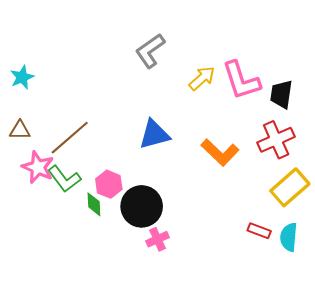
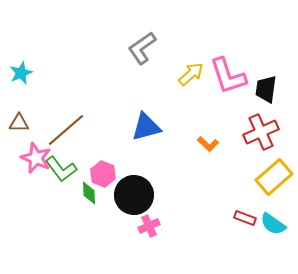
orange L-shape: (220, 152) -> (208, 144), size x0.6
cyan semicircle: (289, 237) -> (273, 224), turned -60

